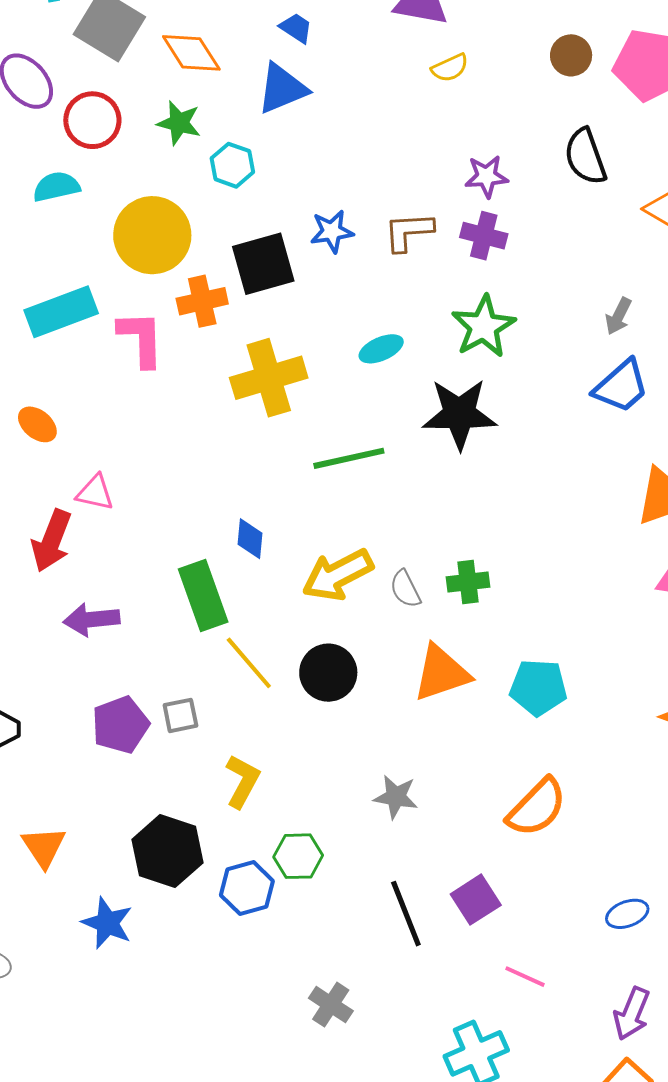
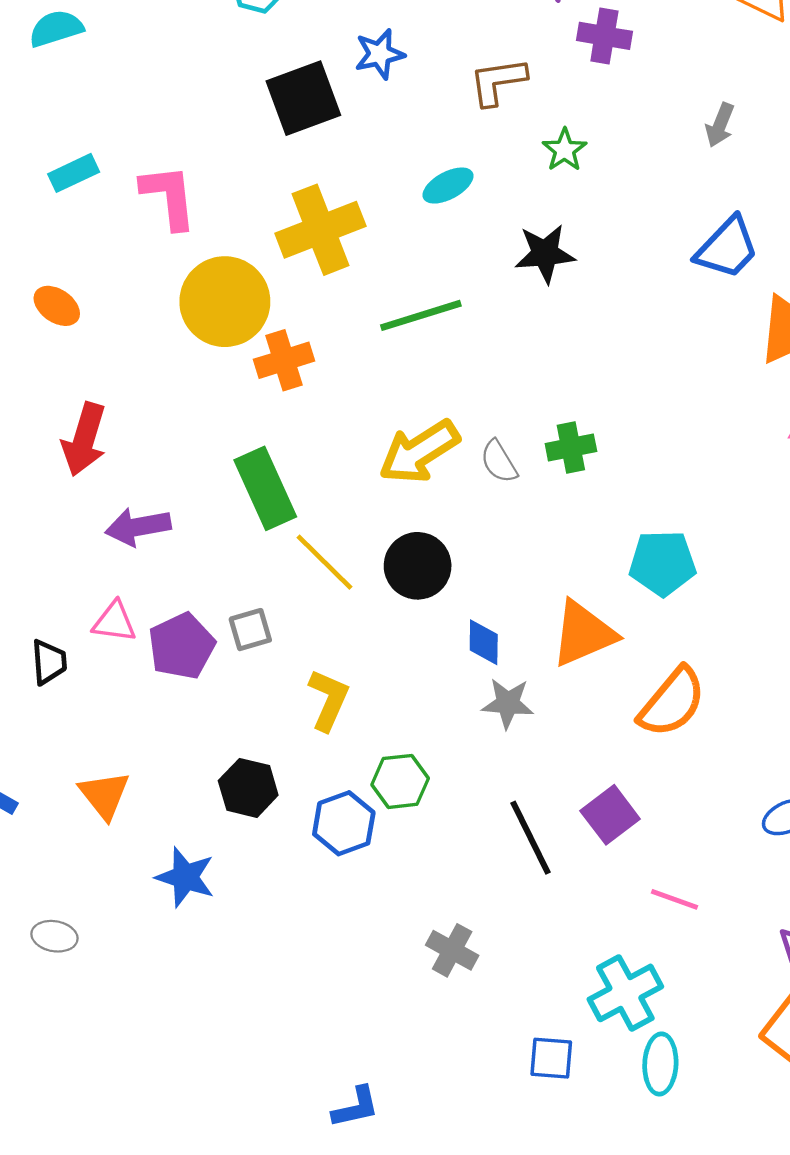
brown L-shape: (409, 232) -> (498, 82), moved
yellow circle: (152, 235) -> (225, 302), moved
purple cross: (484, 236) -> (604, 36), moved
orange cross: (202, 301) -> (284, 360), moved
cyan rectangle: (61, 312) -> (74, 173), size x0.6
green star: (483, 327) -> (564, 150), size x0.6
blue trapezoid: (621, 386) -> (727, 248), moved
black star: (459, 414) -> (545, 254), size x0.7
pink triangle: (95, 493) -> (114, 622), moved
blue diamond: (250, 539) -> (484, 642), moved
orange triangle: (441, 673) -> (583, 634), moved
black hexagon: (167, 851) -> (248, 788), size x0.7

